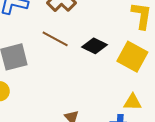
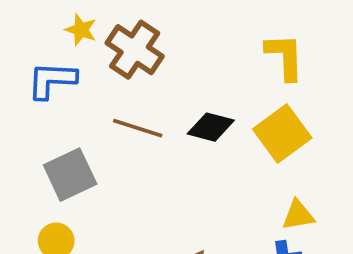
yellow square: (132, 57) -> (282, 133), turned 36

